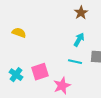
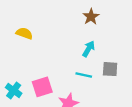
yellow semicircle: (19, 33) -> (24, 33), moved

